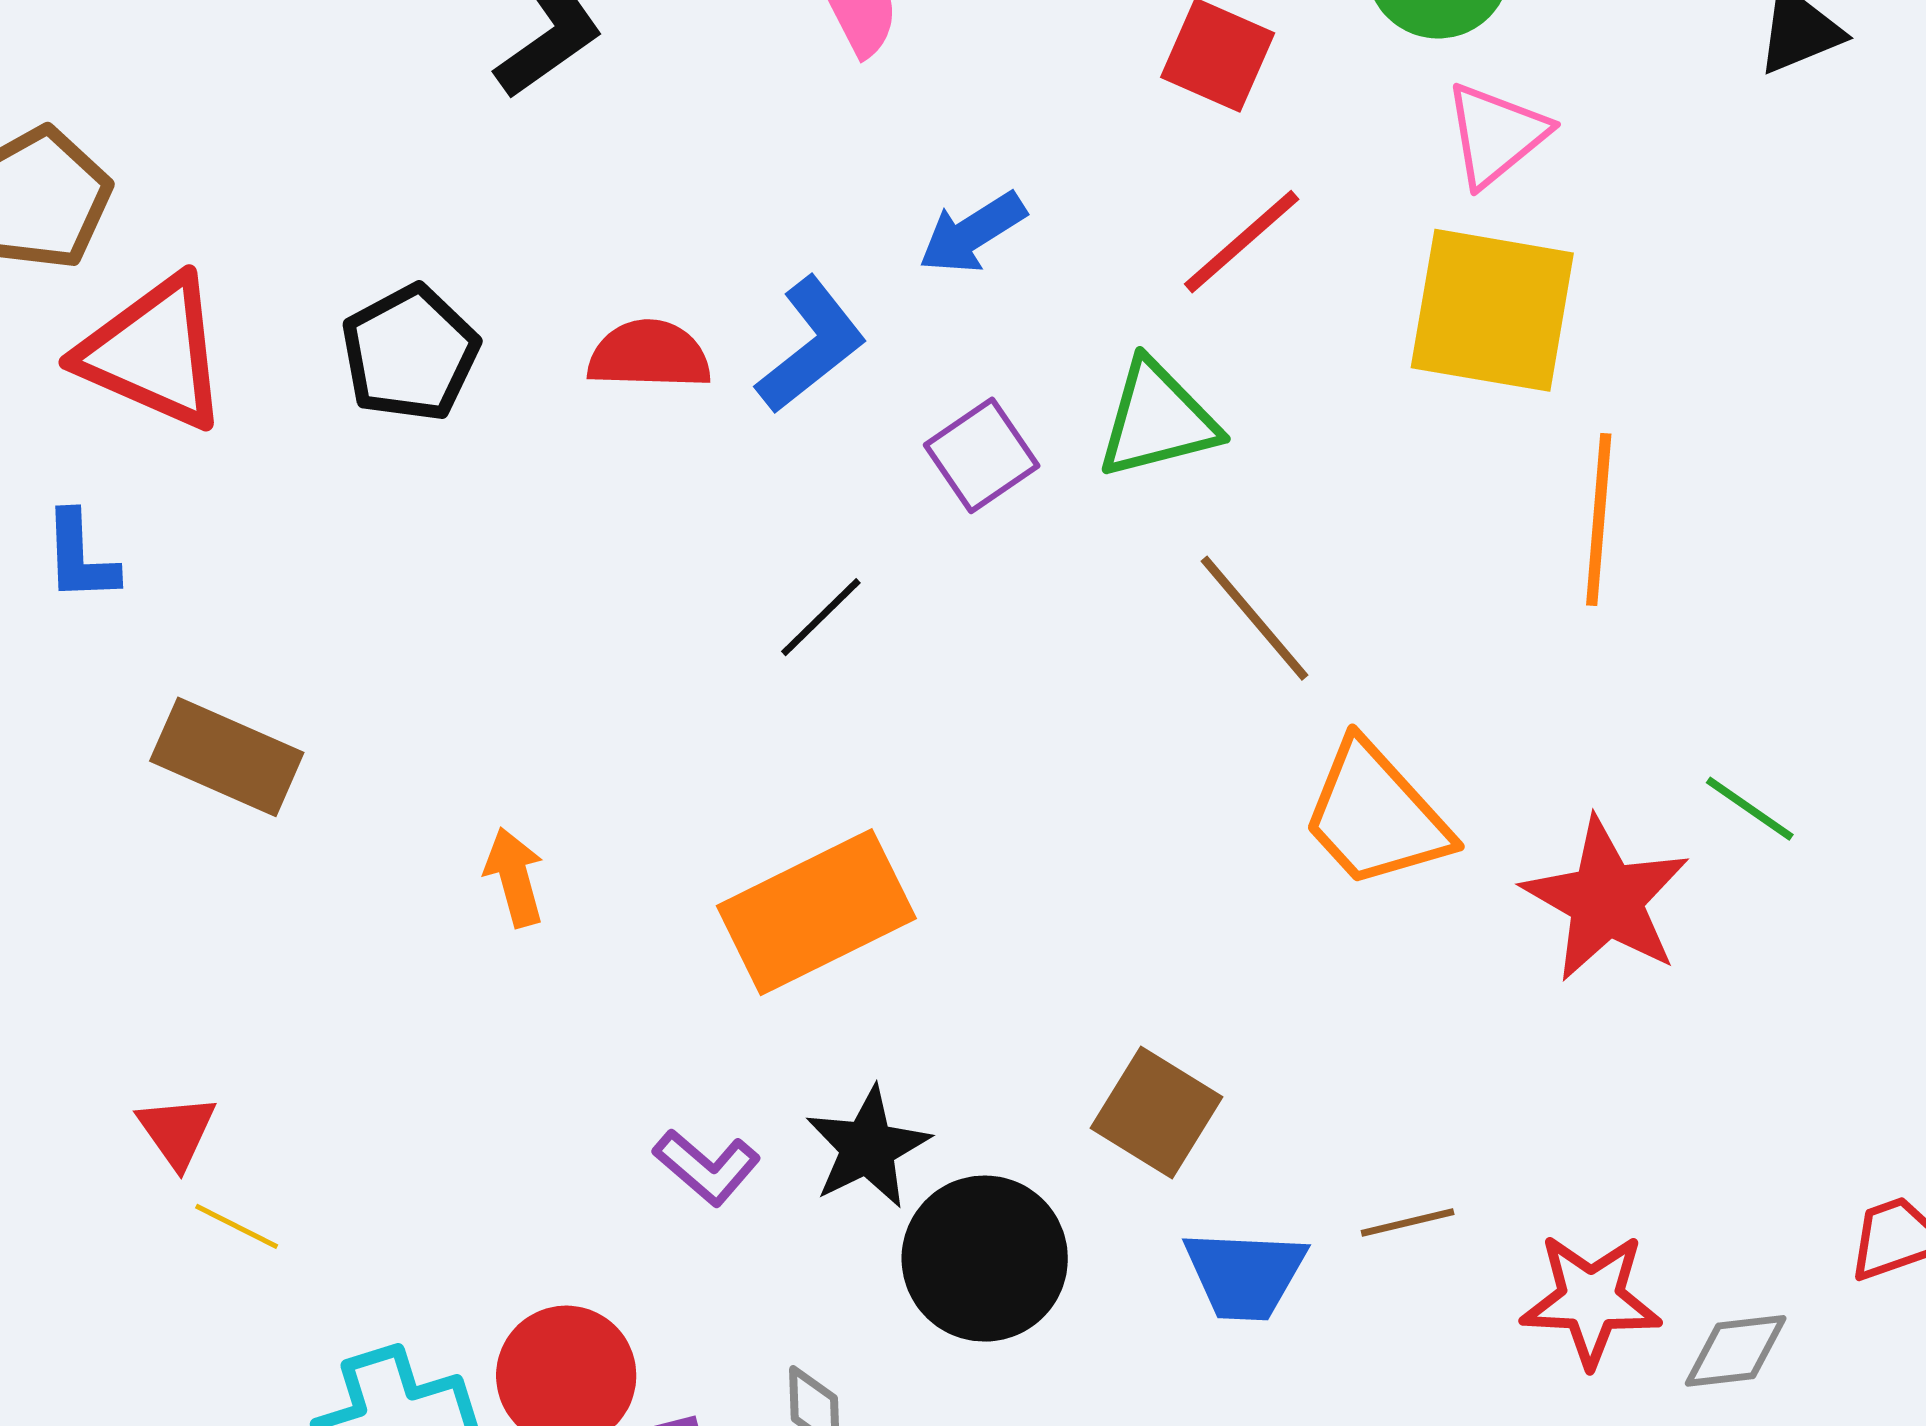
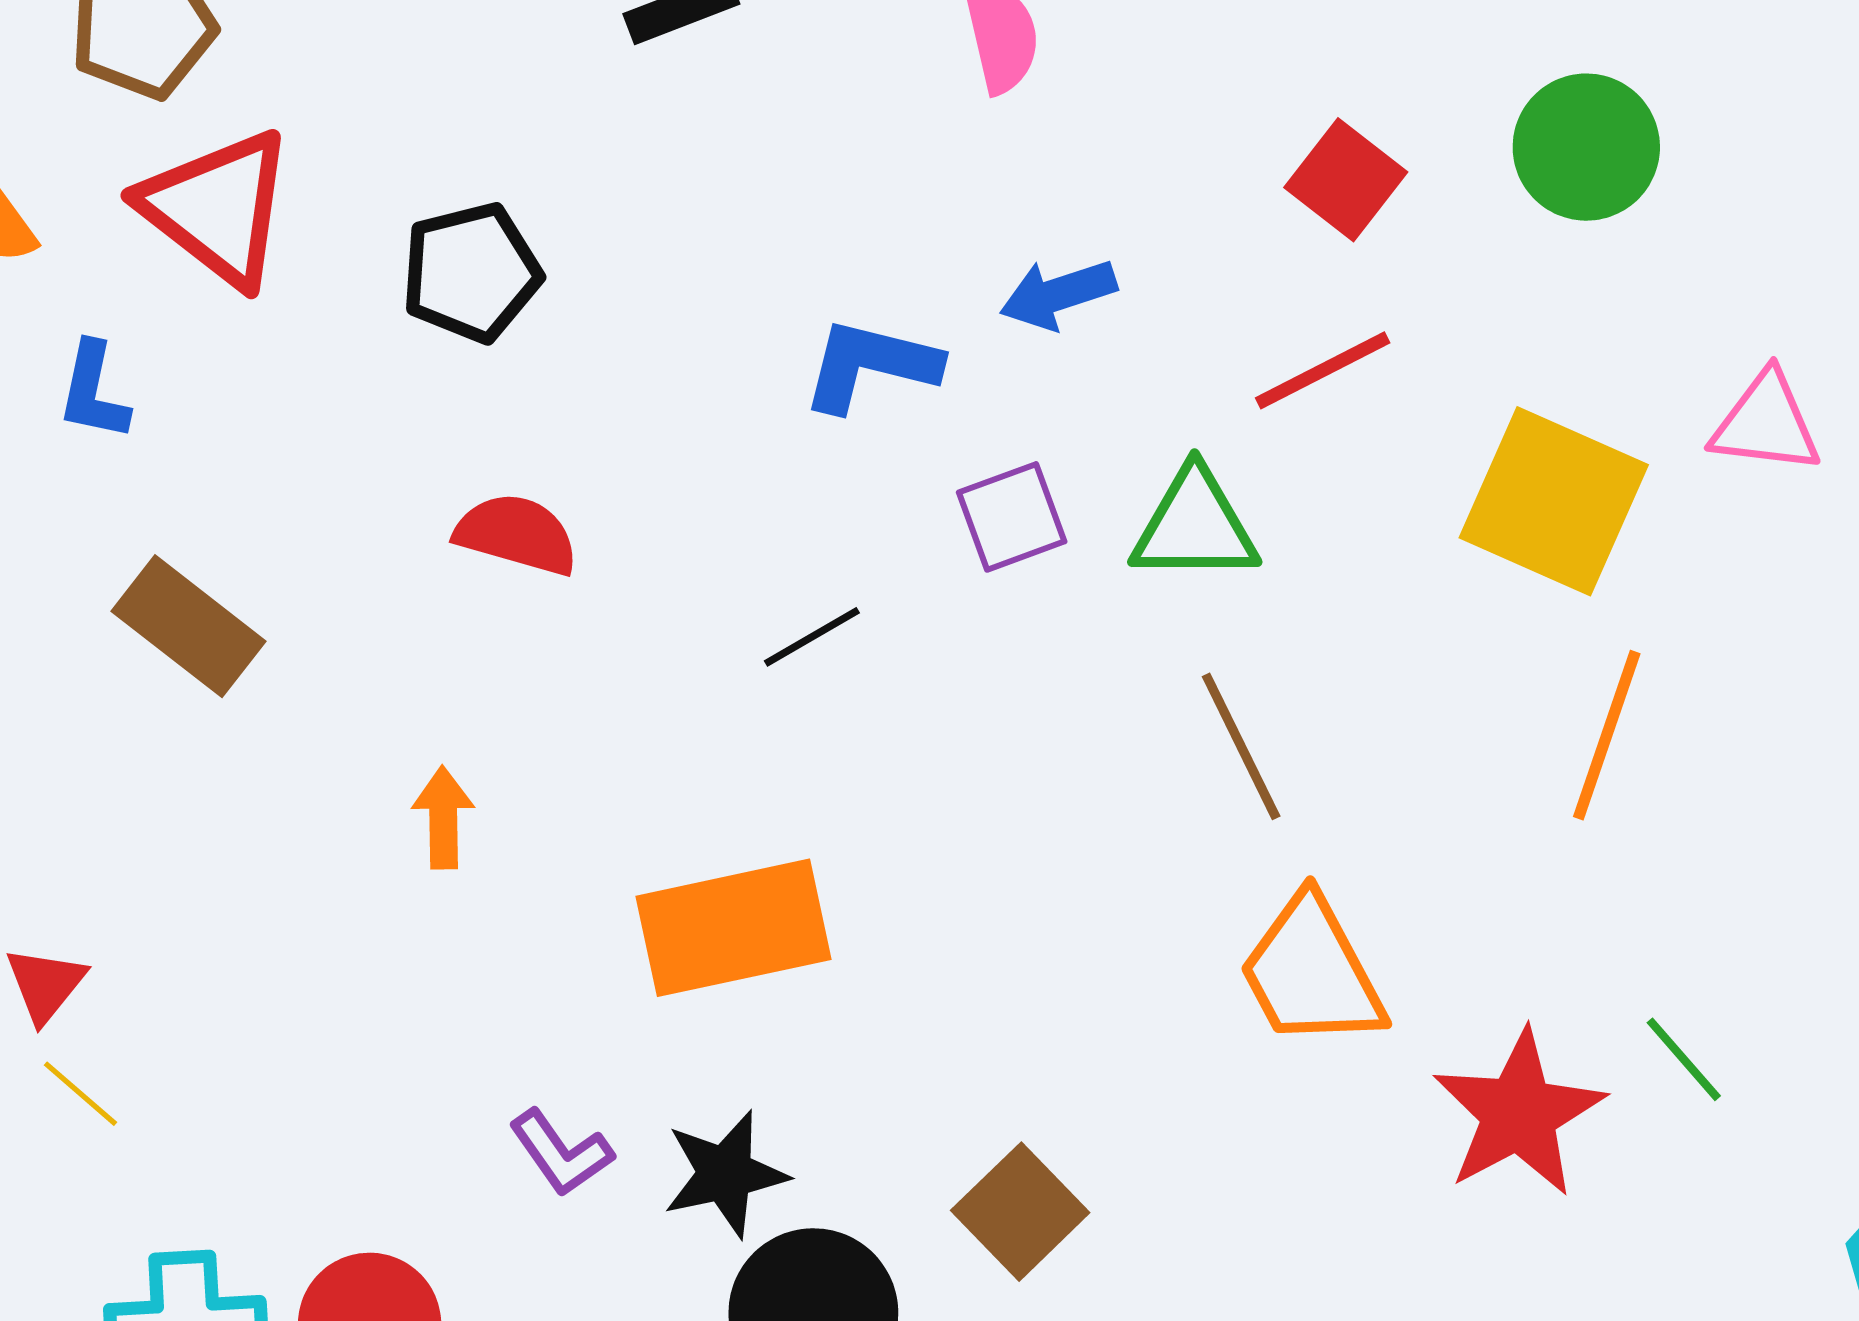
pink triangle: (1496, 134) -> (1766, 423), moved, turned 32
blue L-shape: (811, 345) -> (870, 365), turned -142
red semicircle: (649, 355) -> (517, 534), moved

